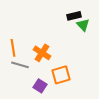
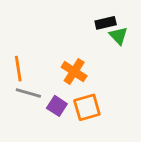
orange cross: (42, 53) -> (74, 72), moved
purple square: (40, 86) -> (57, 106), moved

